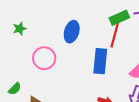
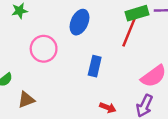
blue rectangle: (100, 61) -> (95, 66), moved, size x0.7

